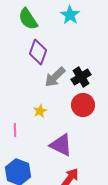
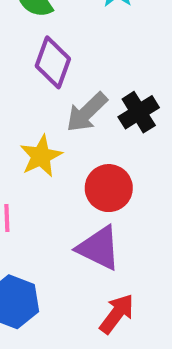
red circle: (83, 105) -> (109, 188), moved
yellow star: (40, 111) -> (41, 156), moved, size x1.5

